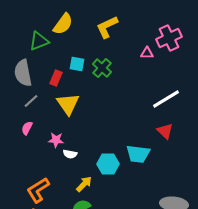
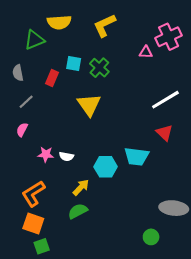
yellow semicircle: (63, 24) -> (59, 22), turned 50
gray semicircle: (23, 73) -> (18, 73), size x0.6
yellow triangle: (68, 104) -> (89, 105), moved
pink star: (56, 140) -> (46, 154), moved

